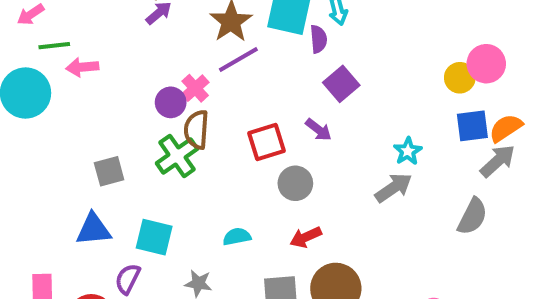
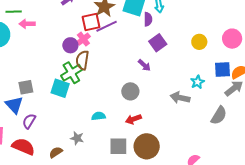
yellow circle: (460, 78) -> (199, 42), moved
red square: (267, 142) -> (91, 22), moved
cyan star: (408, 151) -> (197, 82), moved
gray square: (109, 171) -> (26, 87), moved
gray arrow: (394, 188) -> (180, 98), turned -138
blue triangle: (93, 229) -> (14, 105), moved, turned 48
cyan square: (154, 237) -> (60, 88), moved
purple semicircle: (128, 279) -> (29, 121), moved

